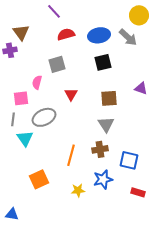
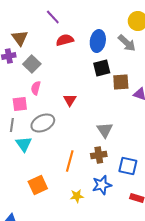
blue ellipse: (99, 35) -> (98, 41), turned -70
gray square: (57, 64) -> (32, 64), moved, turned -30
brown square: (109, 98) -> (121, 82), moved

